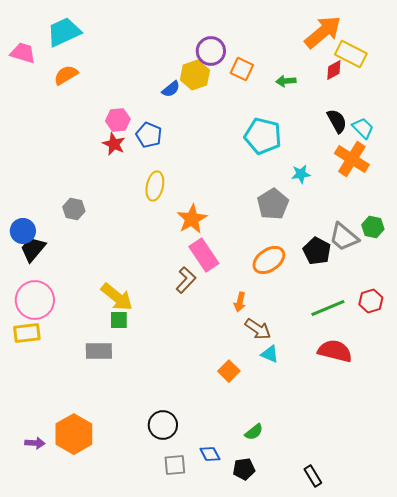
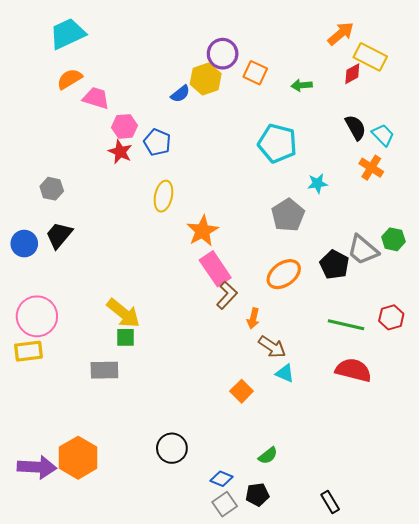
orange arrow: (323, 32) -> (341, 34), size x0.7
pink trapezoid: (23, 53) -> (96, 98), moved
orange cross: (352, 159) -> (371, 168), size x0.7
gray hexagon: (74, 209) -> (52, 189), moved
black trapezoid: (33, 249) -> (59, 235), moved
brown L-shape: (186, 280) -> (227, 295), moved
green line: (328, 308) -> (346, 325), turned 36
purple arrow: (35, 443) -> (37, 467), size x1.8
blue diamond: (210, 454) -> (222, 479), turned -40
gray square: (175, 465) -> (225, 504), moved, turned -30

